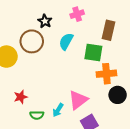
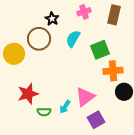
brown rectangle: (108, 30) -> (114, 15), moved
green square: (93, 53) -> (100, 50), turned -30
red star: (21, 97) -> (28, 94), size x1.5

